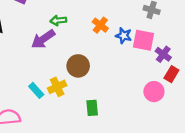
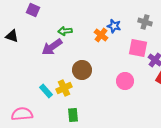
blue star: (124, 36) -> (114, 26), moved
pink circle: (154, 92) -> (125, 81), moved
green rectangle: (92, 108) -> (73, 115), moved

